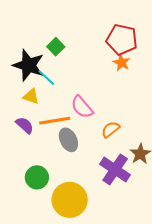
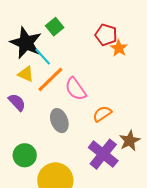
red pentagon: (122, 40) -> (106, 35), moved, size x0.7
orange line: (55, 121) -> (50, 79), moved, turned -40

